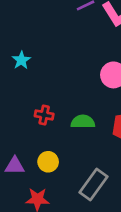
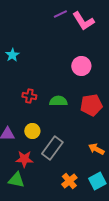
gray rectangle: (94, 184) -> (52, 148), moved

